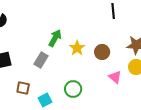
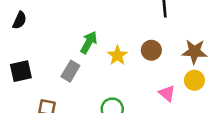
brown circle: (102, 52) -> (151, 50), moved

